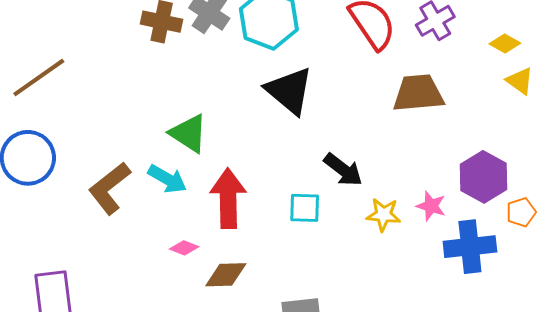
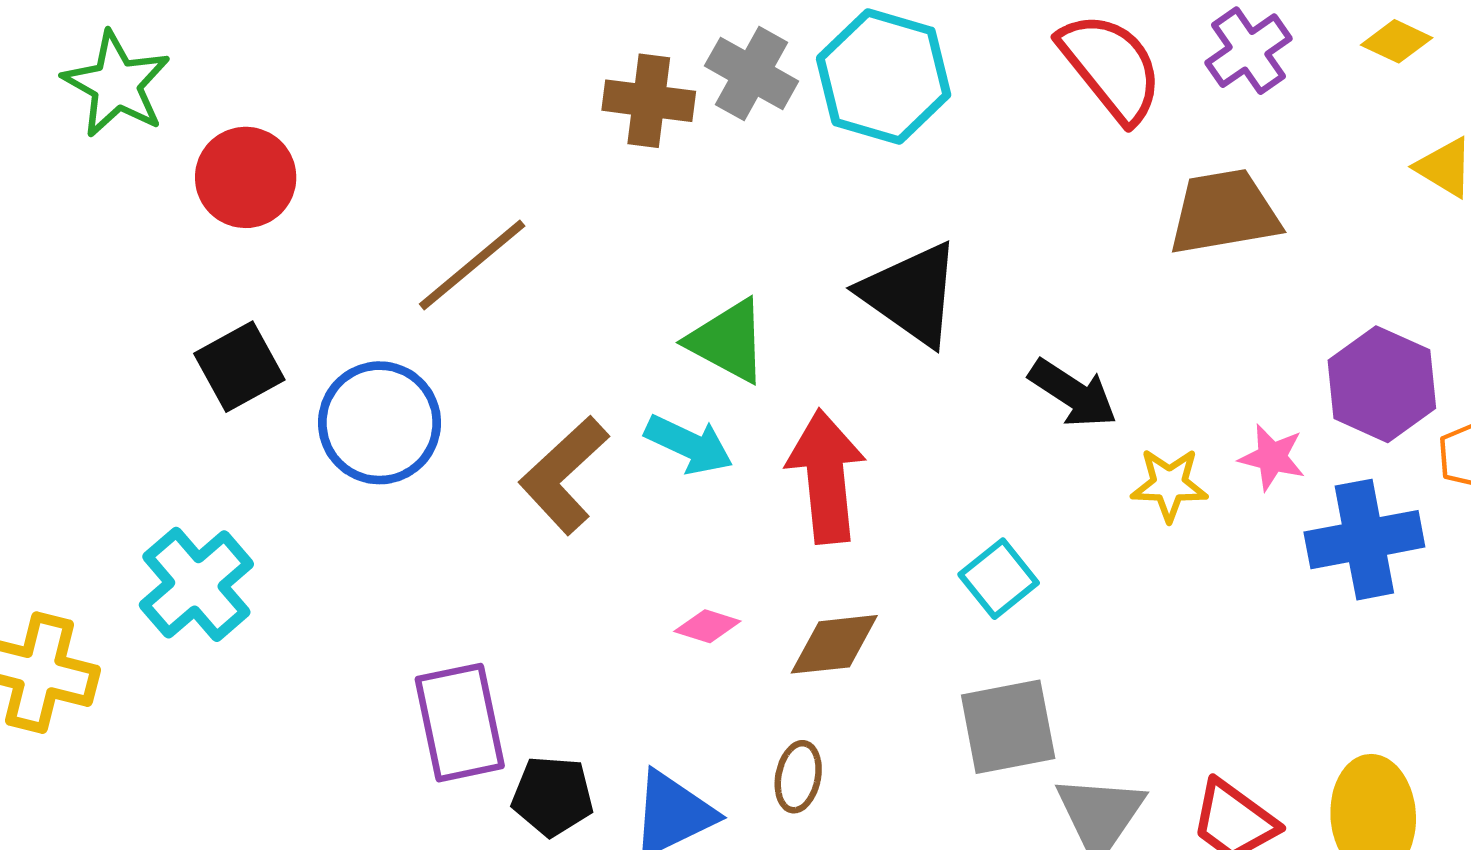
yellow diamond: (505, 43) -> (1397, 41), moved
brown line: (39, 78) -> (472, 265), moved
black triangle: (289, 91) -> (911, 294), moved
cyan square: (305, 208) -> (999, 579), moved, turned -36
pink diamond: (184, 248) -> (707, 626), moved

